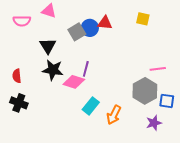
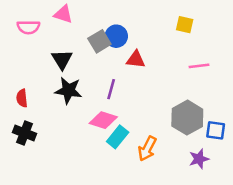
red triangle: (105, 23) -> (136, 59), moved
pink line: (158, 69) -> (199, 66), moved
pink diamond: (74, 82) -> (103, 120), moved

